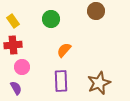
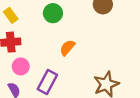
purple rectangle: (61, 81) -> (47, 82), moved, turned 30

